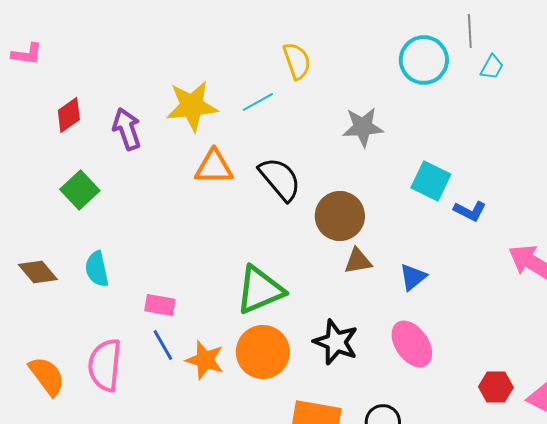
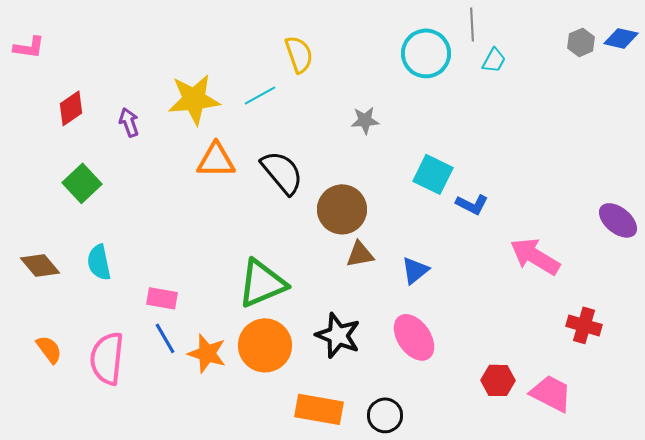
gray star: (363, 127) -> (365, 120), size x0.7
purple arrow: (127, 129) -> (129, 122), size x0.7
orange semicircle: (47, 376) -> (49, 349), moved, size x0.7

